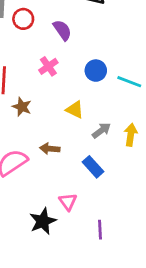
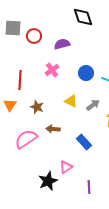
purple semicircle: (62, 30) -> (62, 44), turned -70
brown star: (22, 107) -> (37, 107), moved
gray arrow: (101, 131) -> (93, 105), moved
pink triangle: (68, 202) -> (66, 167), turned 32

